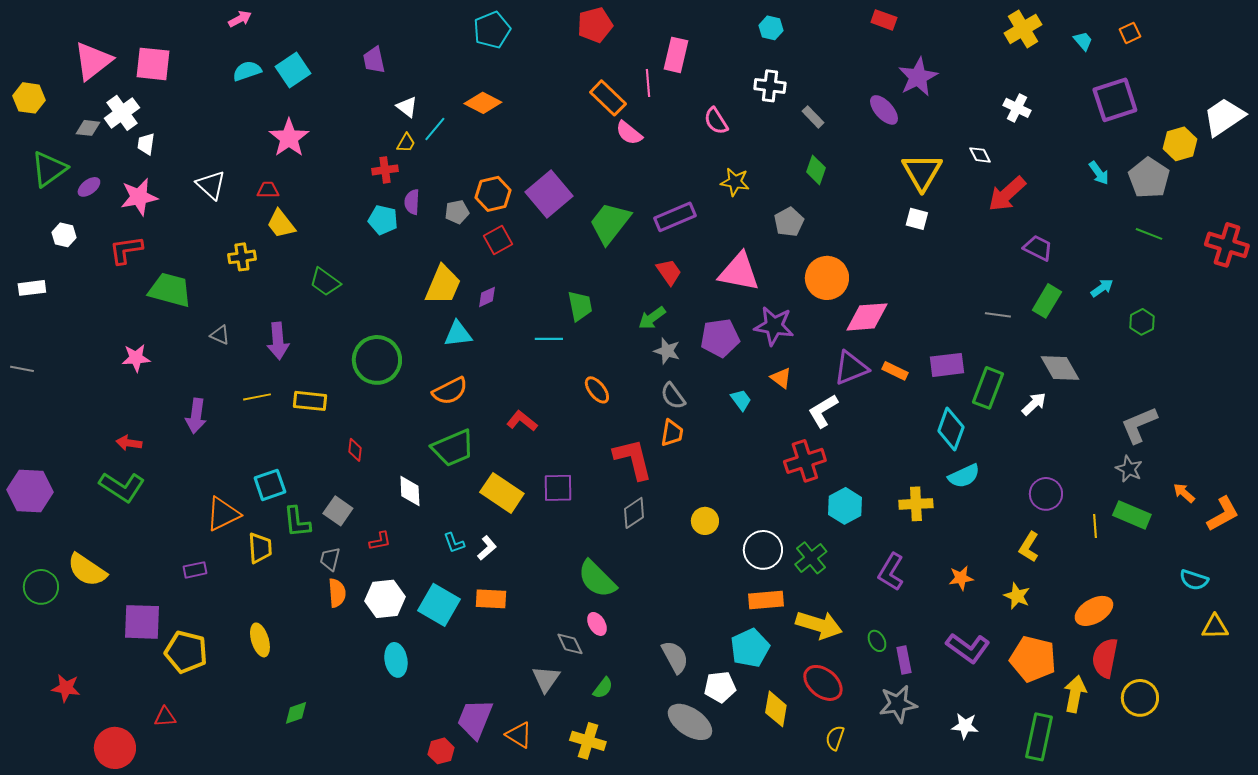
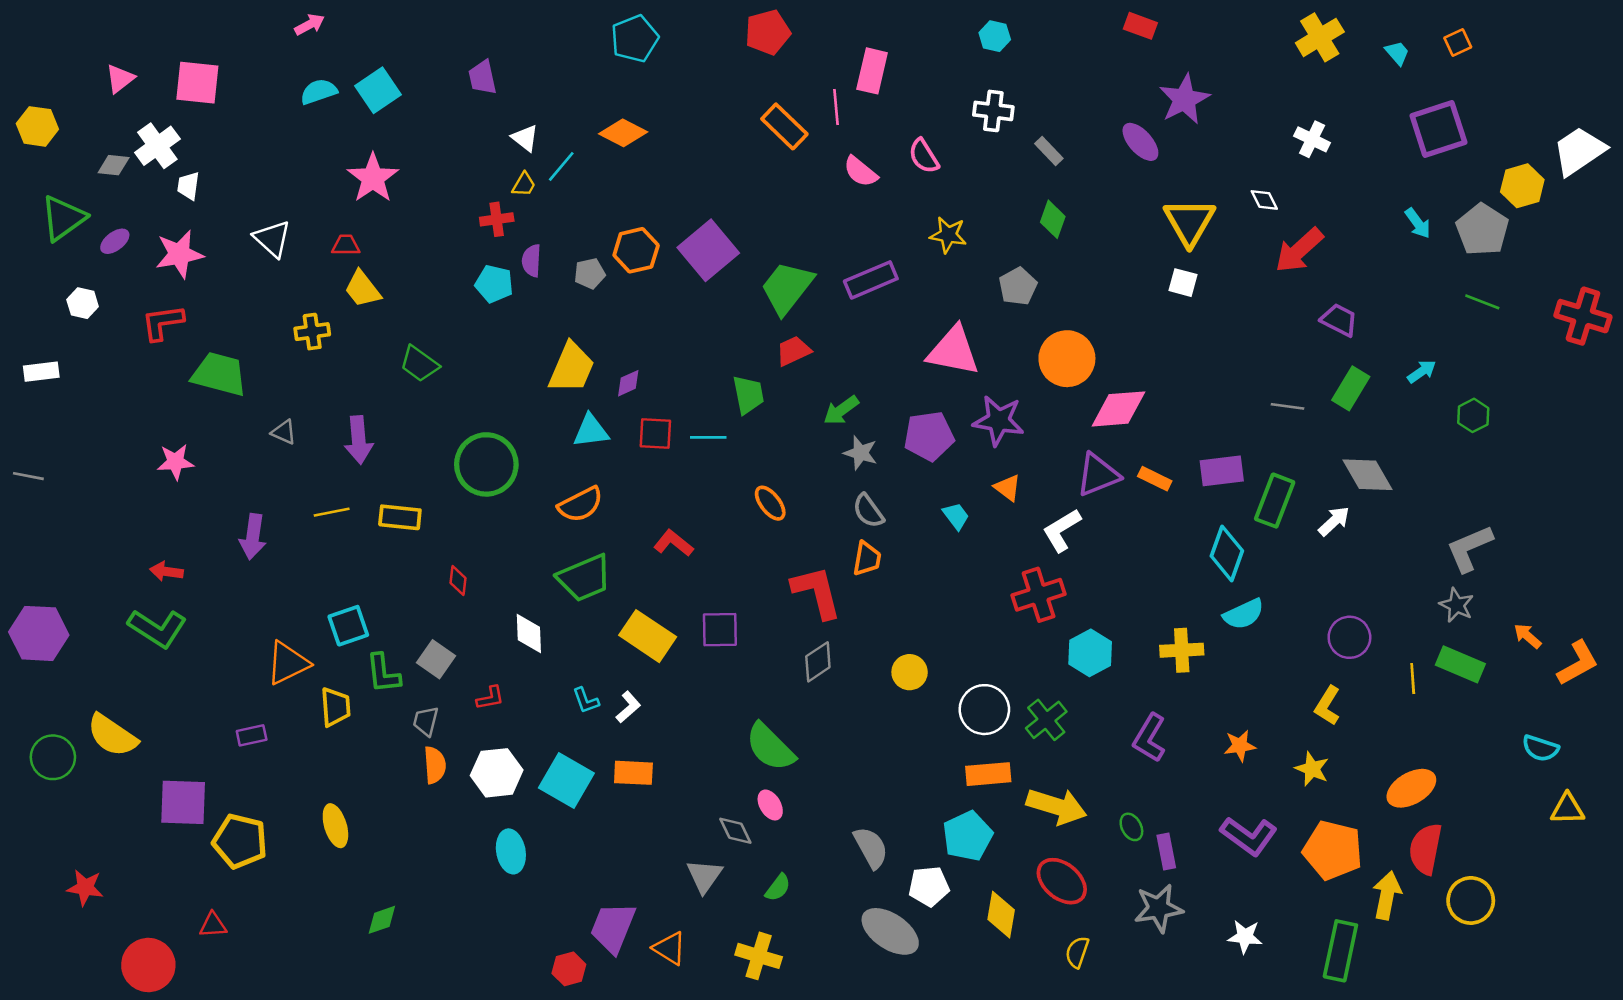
pink triangle: (93, 61) -> (120, 79), size x0.6
pink semicircle: (629, 133) -> (860, 172), moved
red square: (498, 240) -> (655, 433), moved, turned 32
red trapezoid: (669, 272) -> (793, 351), moved, turned -80

